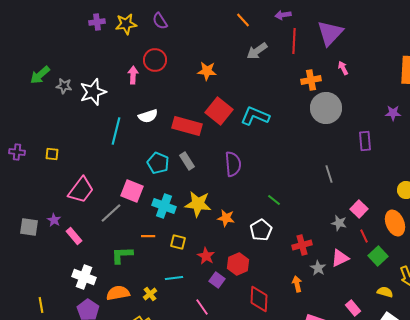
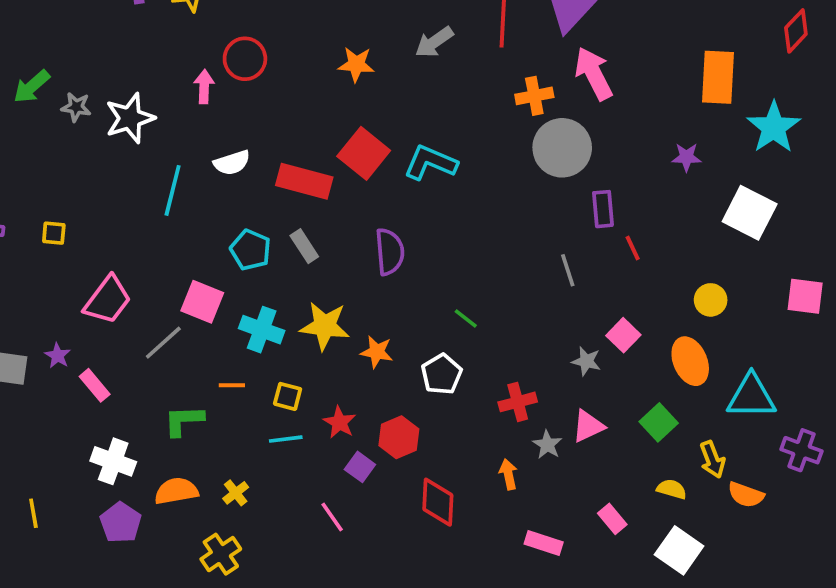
pink arrow: (343, 68) -> (594, 74), size x2.0
orange star: (207, 71) -> (356, 64), moved
purple rectangle: (365, 141) -> (603, 209), moved
red line: (364, 236) -> (633, 248), moved
cyan line: (174, 278) -> (286, 439), moved

